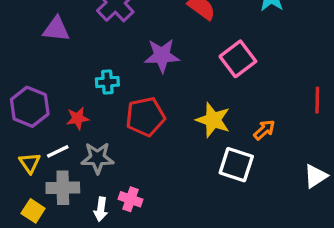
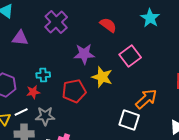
cyan cross: (107, 82) -> (43, 75), moved
yellow star: (213, 120) -> (102, 77), moved
orange arrow: (264, 130) -> (146, 99), size x1.6

